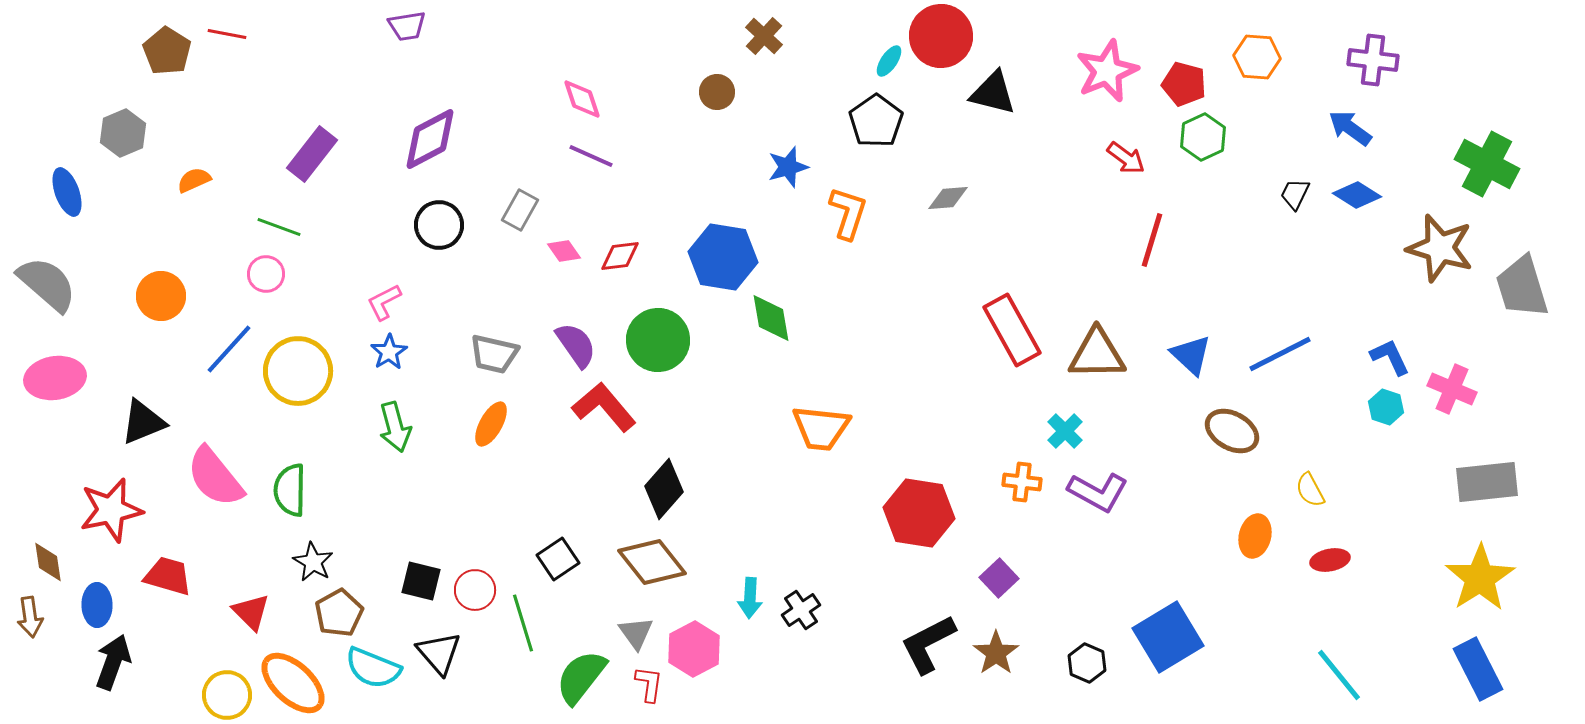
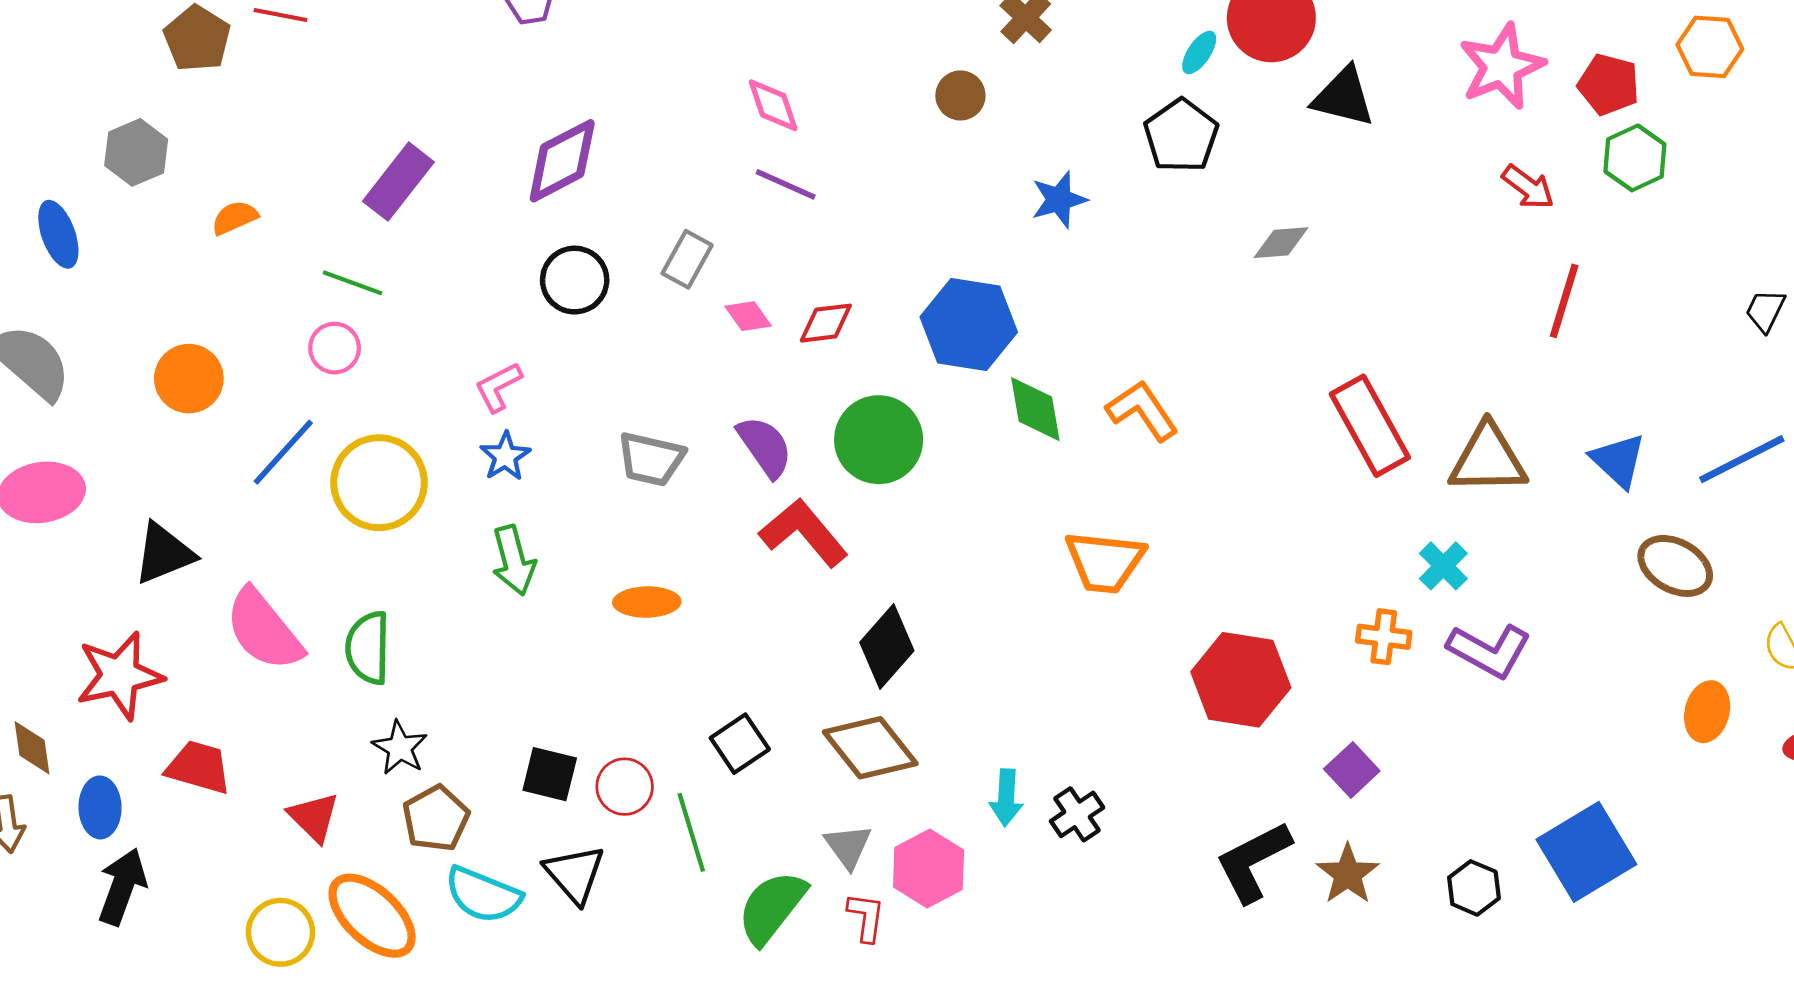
black trapezoid: (1295, 194) -> (1765, 311), moved
orange L-shape: (848, 213) -> (1142, 411), moved, turned -52
orange ellipse: (491, 424) -> (647, 602), moved, turned 60

